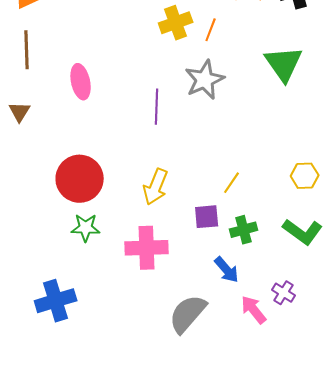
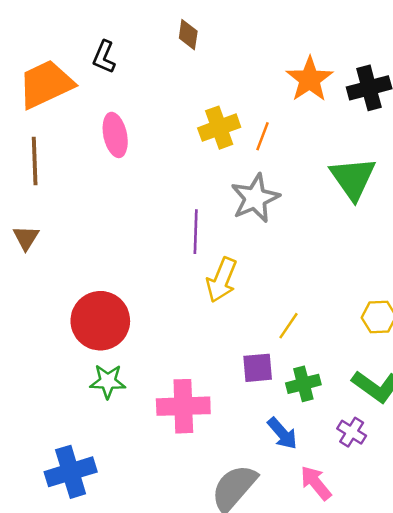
pink ellipse: (81, 82) -> (115, 135), moved
yellow arrow: (156, 187) -> (222, 280), moved
purple cross: (284, 293) -> (352, 432), moved

